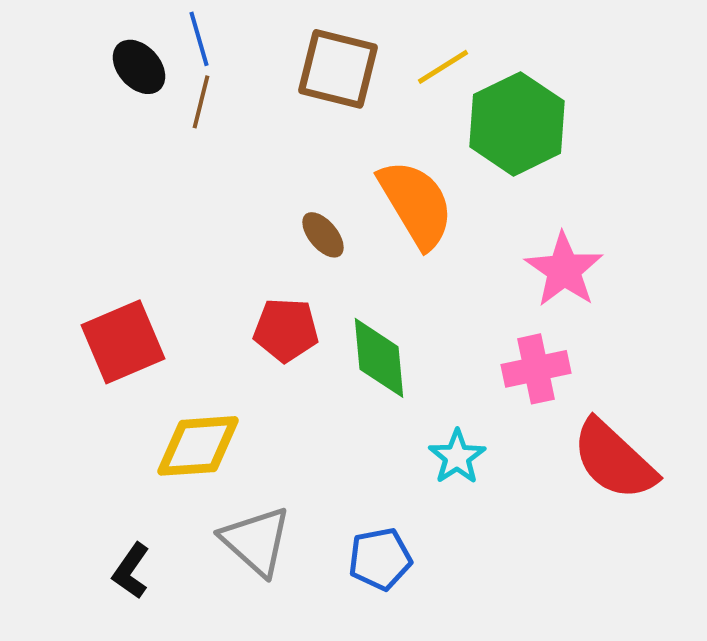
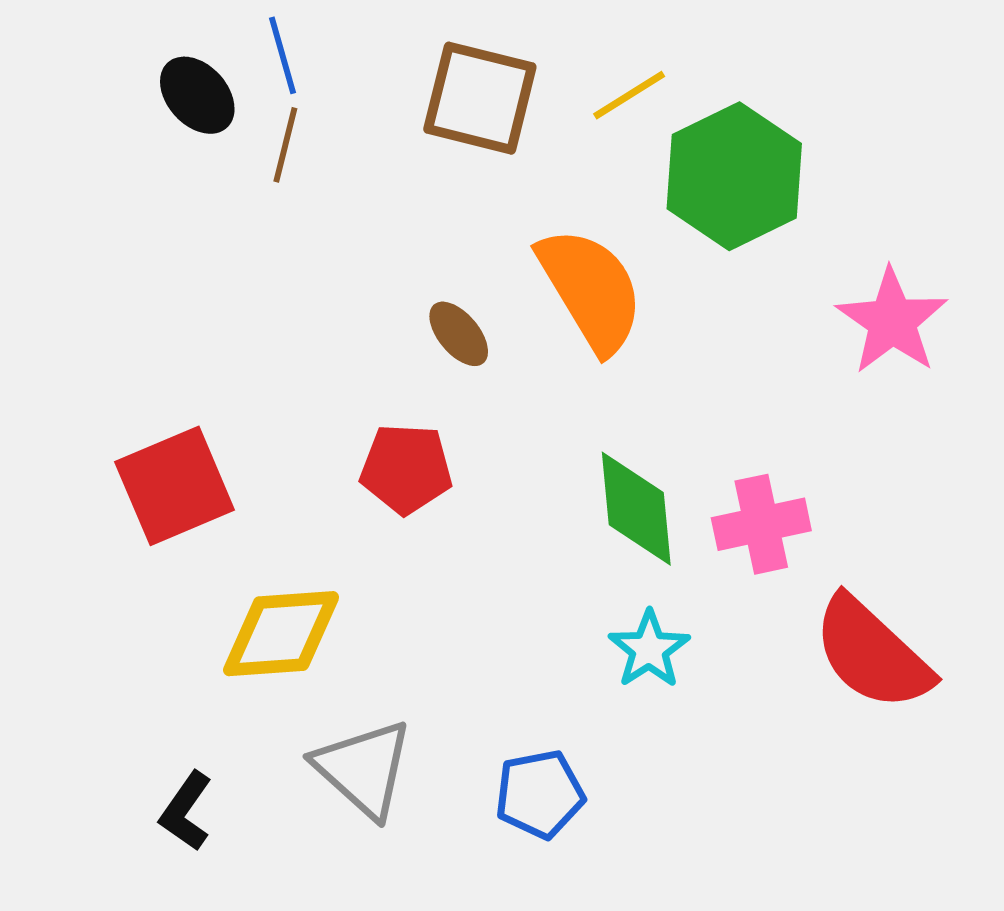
pink star: (564, 270) -> (892, 321), moved
green diamond: (379, 358) -> (636, 509), moved

